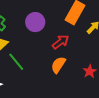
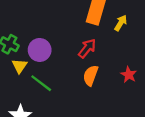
purple circle: (35, 22) -> (40, 50), moved

